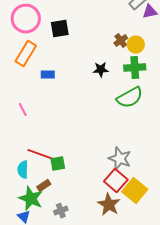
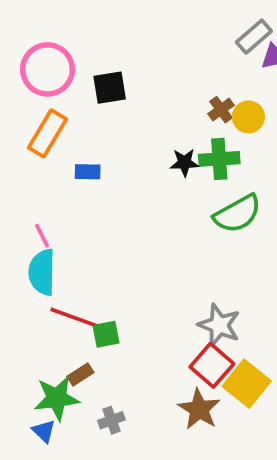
green cross: (135, 68) -> (219, 159), moved
cyan semicircle: (23, 170) -> (42, 272), moved, size x1.4
green star: (31, 199) -> (57, 398), turned -30

